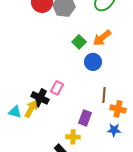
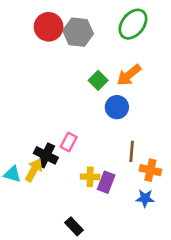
yellow cross: (73, 137) -> (90, 177), moved

